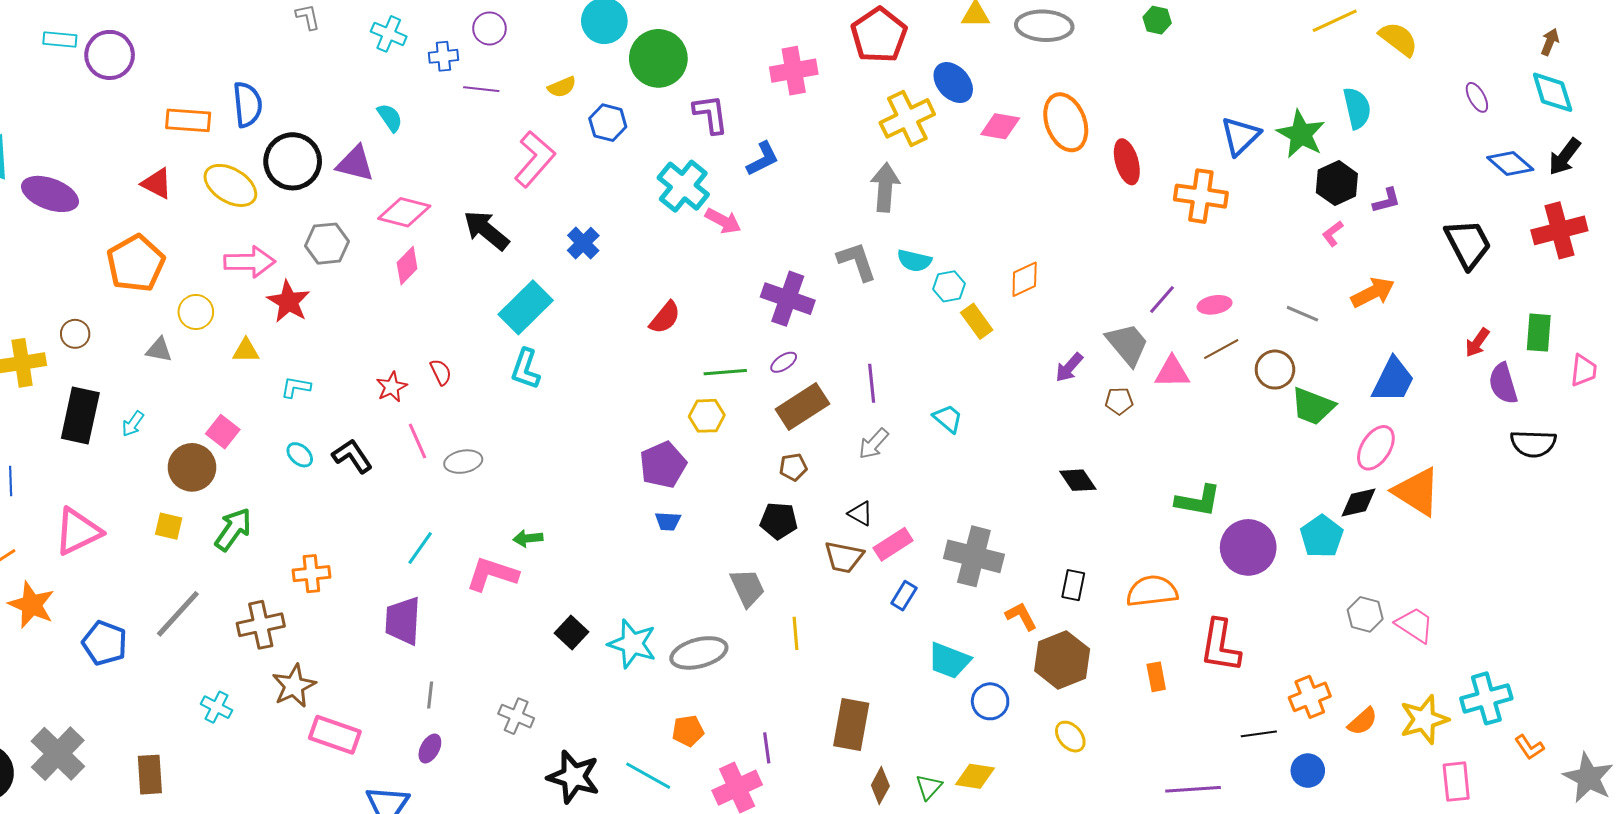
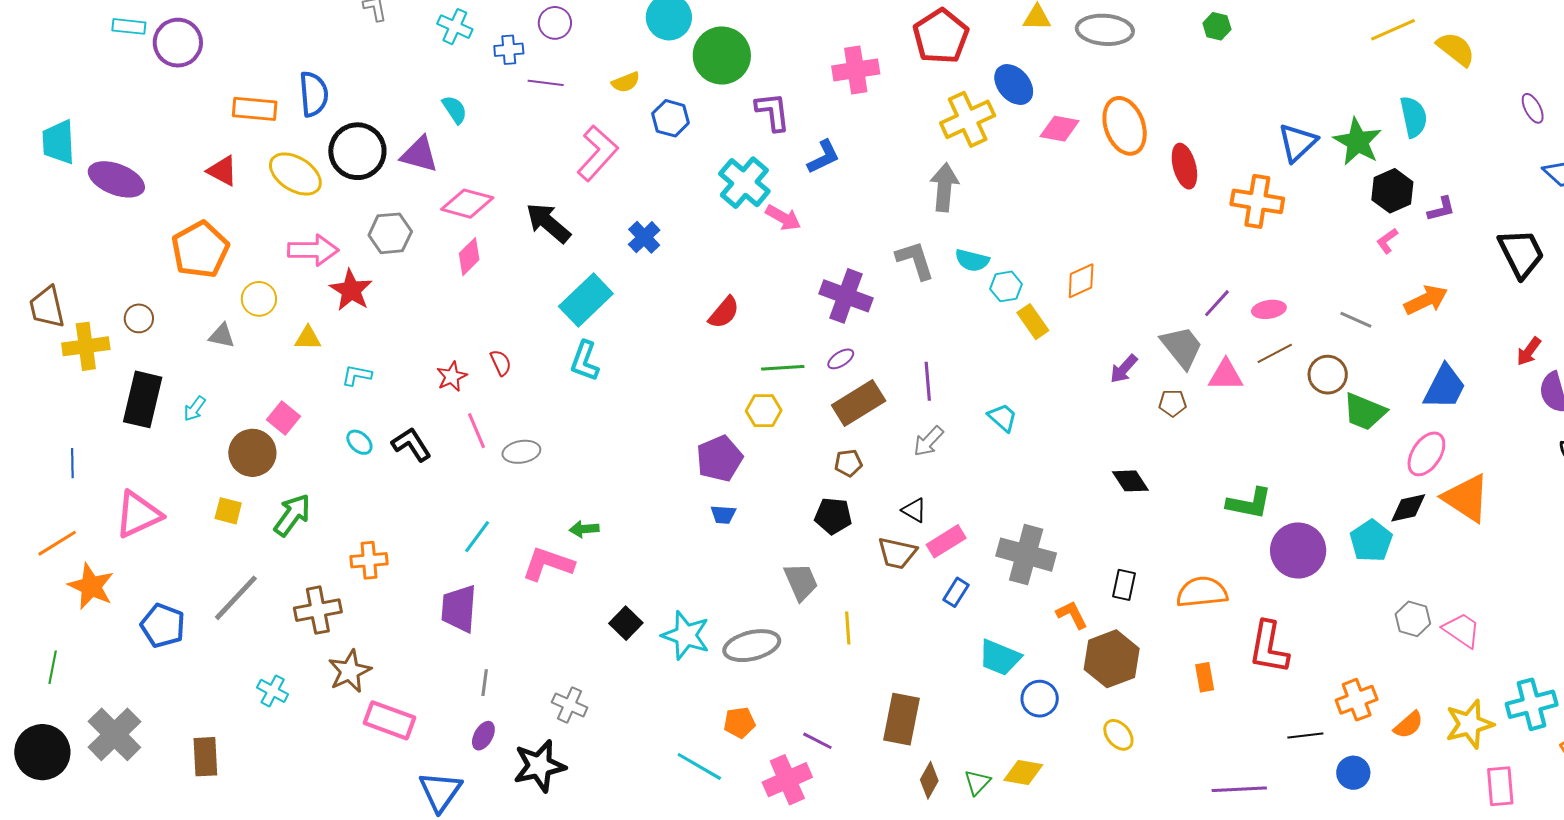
purple line: (767, 748) -> (817, 741), turned -56
black star: (574, 777) -> (539, 766), moved, turned -30

